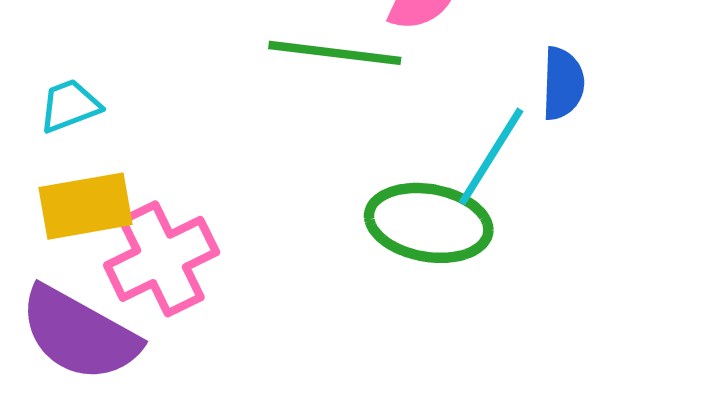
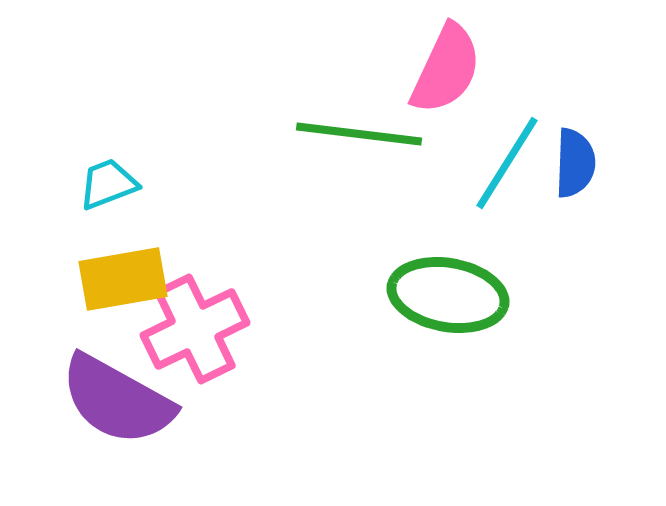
cyan line: (491, 156) -> (507, 163), moved

